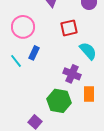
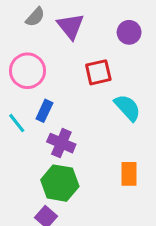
purple cross: (72, 74) -> (61, 143), moved
green hexagon: (59, 101) -> (60, 183), moved

